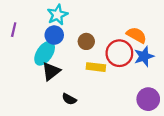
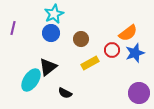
orange semicircle: (136, 35) -> (128, 33), turned 114
cyan ellipse: (45, 53) -> (31, 80), moved
red circle: (119, 53) -> (112, 50), size x0.6
yellow rectangle: (96, 67) -> (90, 63), turned -36

